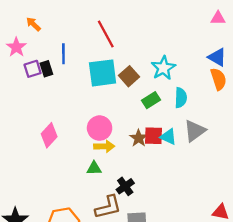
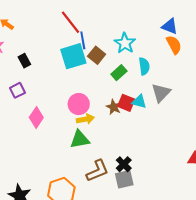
blue line: (63, 54) -> (83, 40), moved
purple square: (33, 69) -> (17, 90), moved
red square: (153, 136) -> (126, 103), turned 30
green triangle: (94, 168) -> (80, 139), size x1.5
black cross: (125, 186) -> (124, 164), moved

